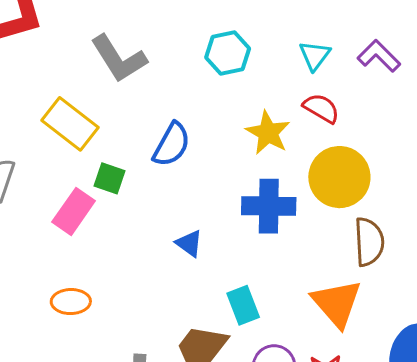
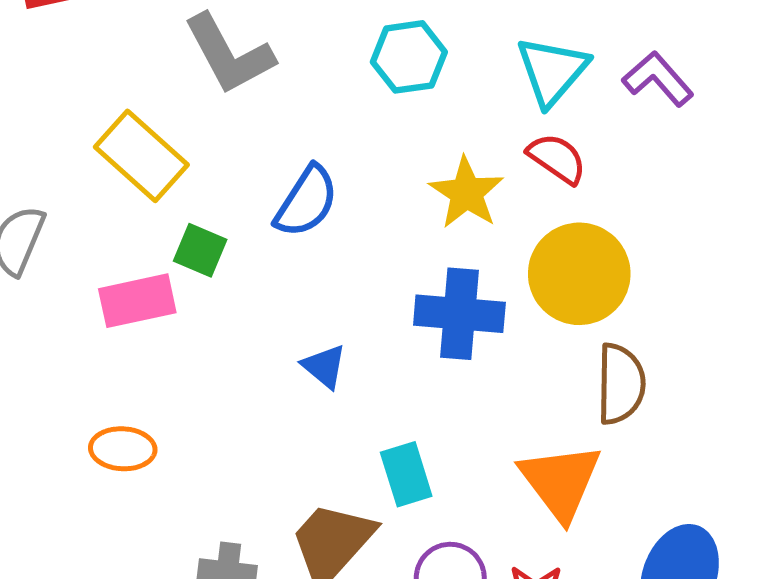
cyan triangle: (315, 55) -> (552, 71), size x1.4
pink rectangle: (74, 211) -> (137, 301), turned 39

